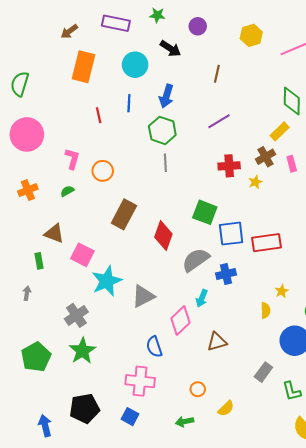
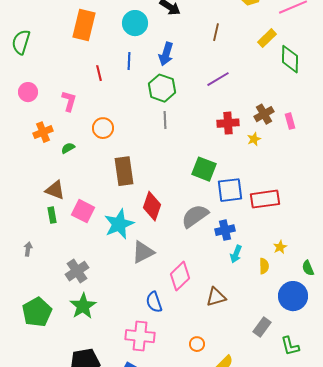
yellow rectangle: (280, 131) -> (267, 38), moved
pink circle: (27, 134) -> (28, 92), size x0.6
pink L-shape: (72, 159) -> (69, 101), moved
orange cross: (28, 190) -> (43, 132), moved
brown rectangle: (124, 214) -> (124, 171), turned -36
red diamond: (163, 236) -> (152, 206), moved
green rectangle: (39, 261) -> (52, 215), moved
cyan star: (107, 281) -> (119, 224), moved
cyan arrow: (202, 298) -> (236, 254), moved

